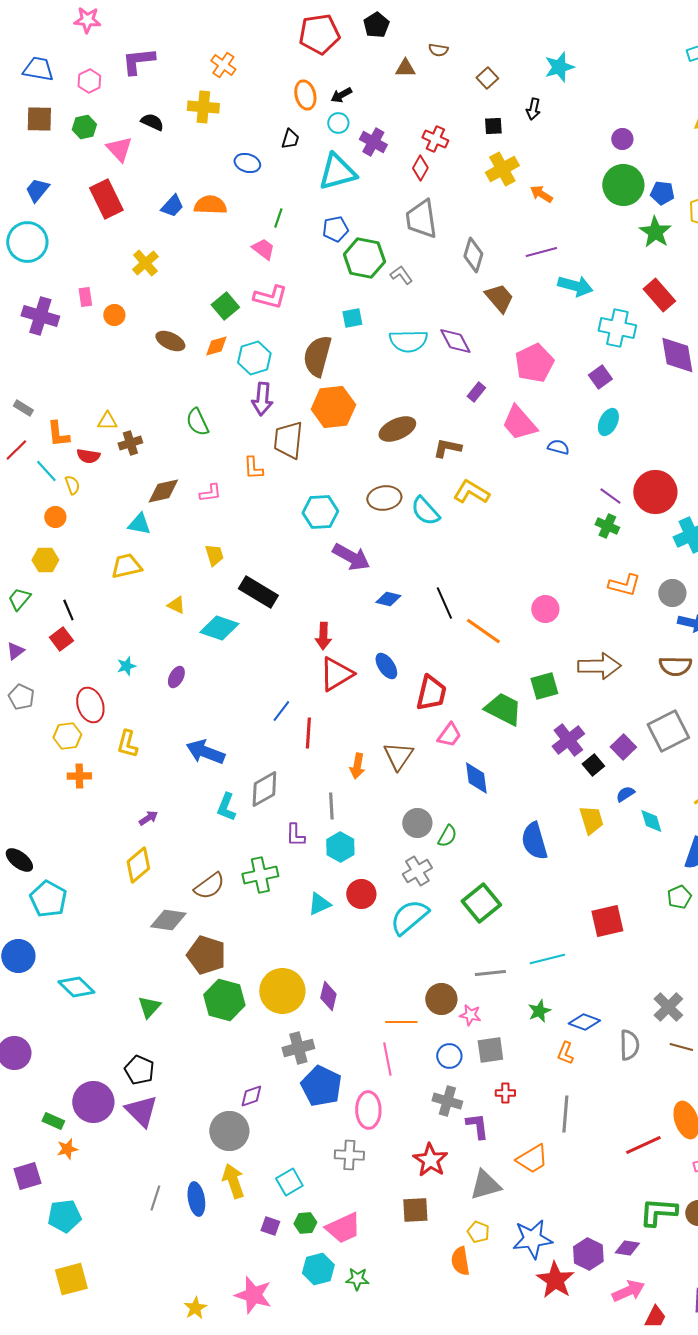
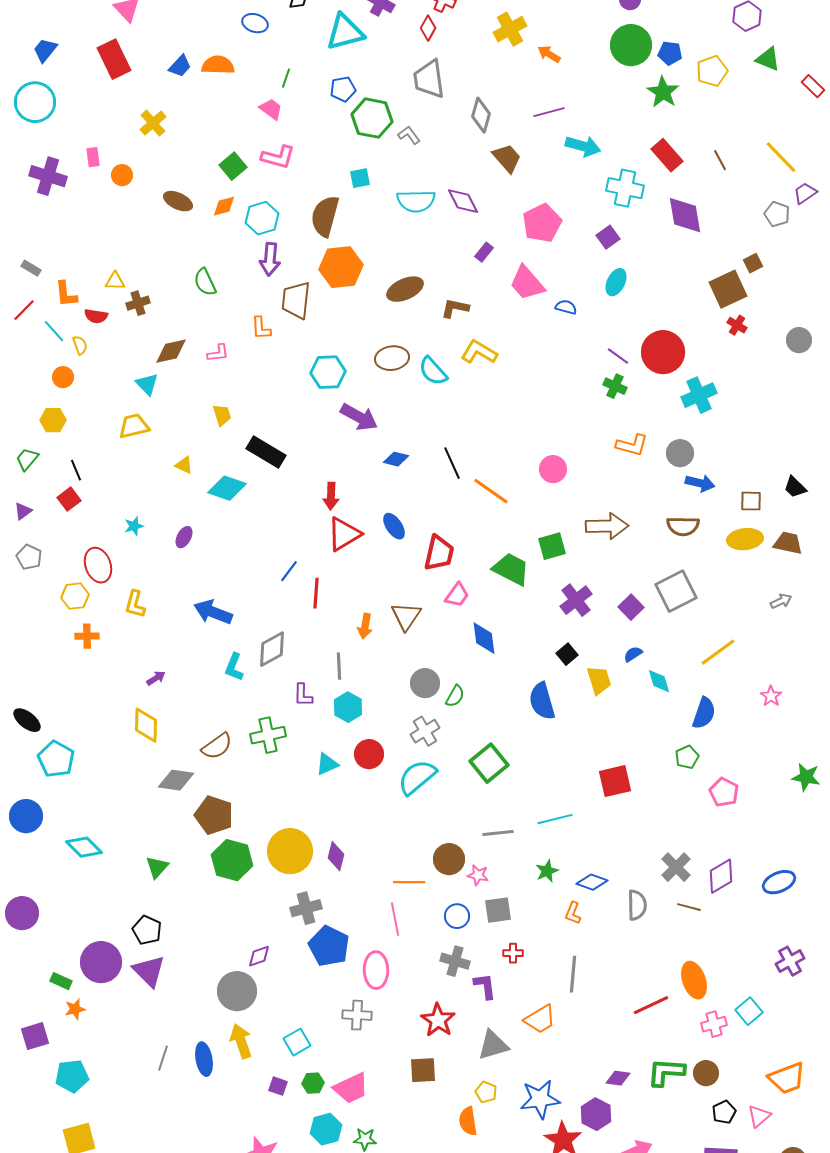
cyan triangle: (139, 524) -> (147, 384), turned 35
black square: (593, 765) -> (567, 654), moved
yellow diamond: (138, 865) -> (146, 725), turned -48
purple diamond: (627, 1248) -> (618, 1078), moved

